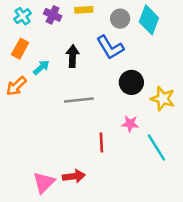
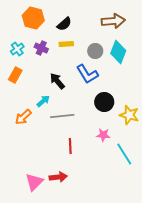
black arrow: (73, 56) -> (57, 81), turned -42
cyan arrow: (41, 67) -> (43, 101), moved
orange arrow: (16, 86) -> (23, 117), moved
red line: (101, 142) -> (70, 146), moved

